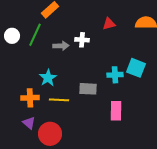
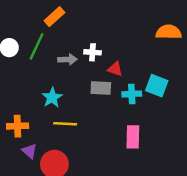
red triangle: (109, 24) -> (115, 69), moved, turned 32
gray rectangle: (88, 89) -> (101, 88), moved
orange cross: (30, 98) -> (18, 126), moved

